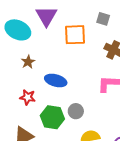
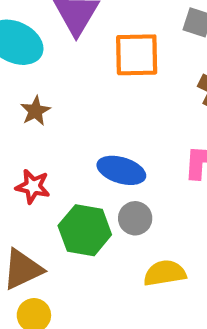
blue ellipse: (56, 81) -> (121, 170), moved

